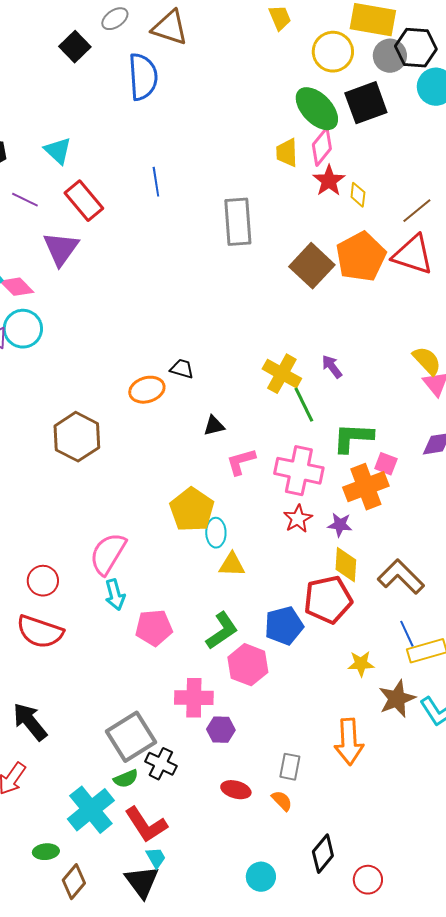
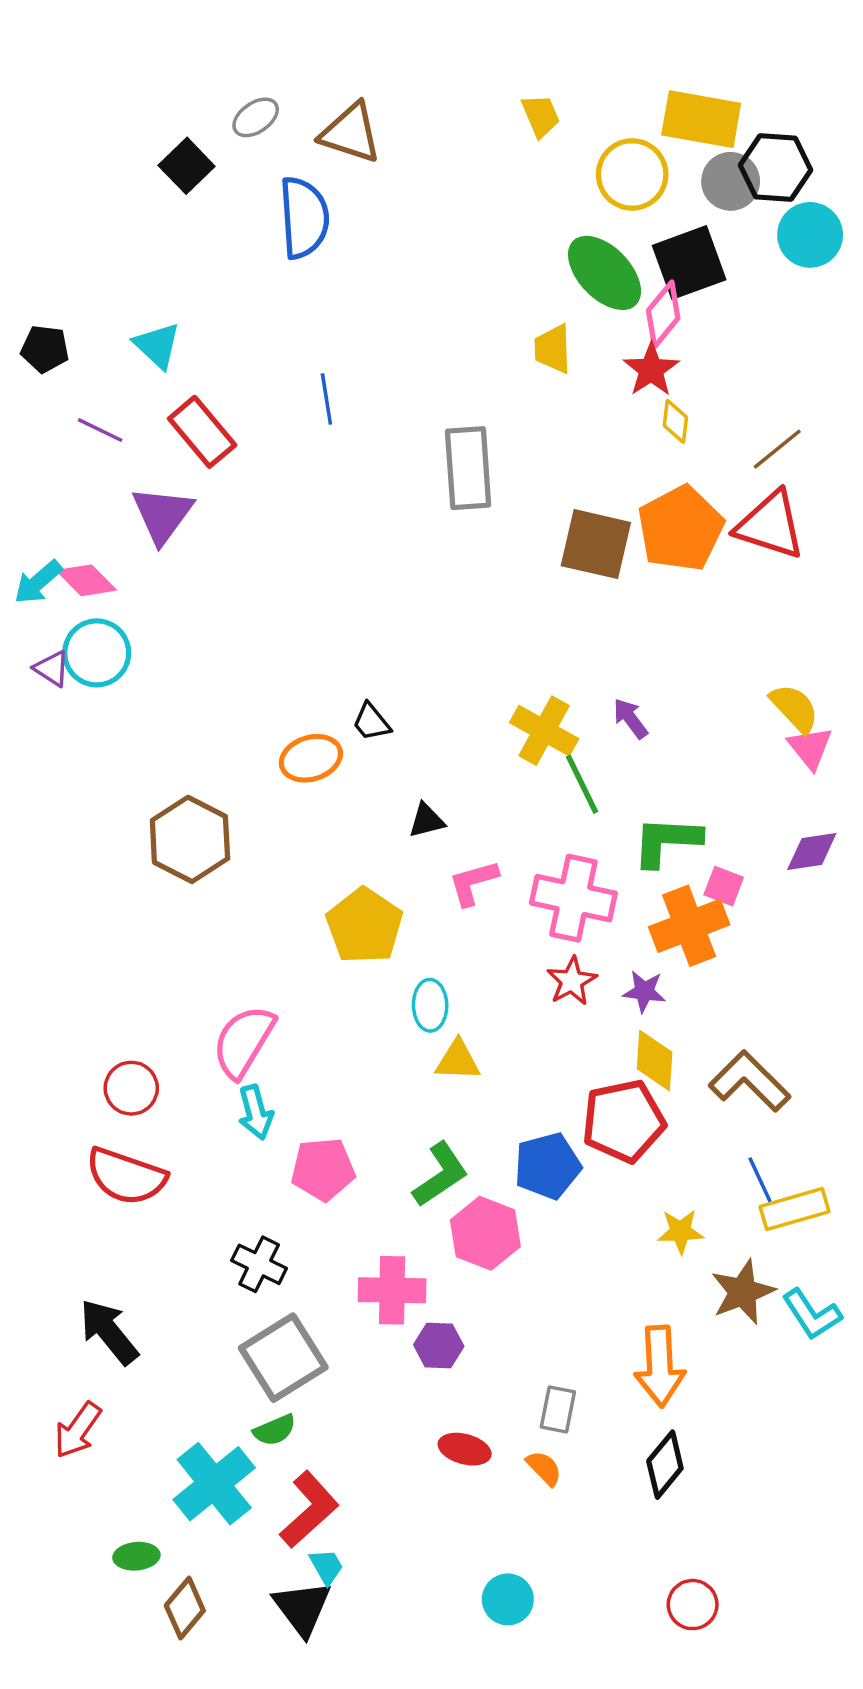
pink diamond: (322, 147) -> (663, 314), moved
red star: (329, 181) -> (651, 370), moved
brown square: (312, 266) -> (596, 544), turned -30
black trapezoid: (182, 369) -> (371, 722), turned -145
yellow pentagon: (192, 510) -> (364, 926), moved
black cross: (161, 764) -> (259, 1264), moved
red L-shape: (146, 825) -> (309, 1510), turned -99
black diamond: (323, 854) -> (665, 1465), moved

